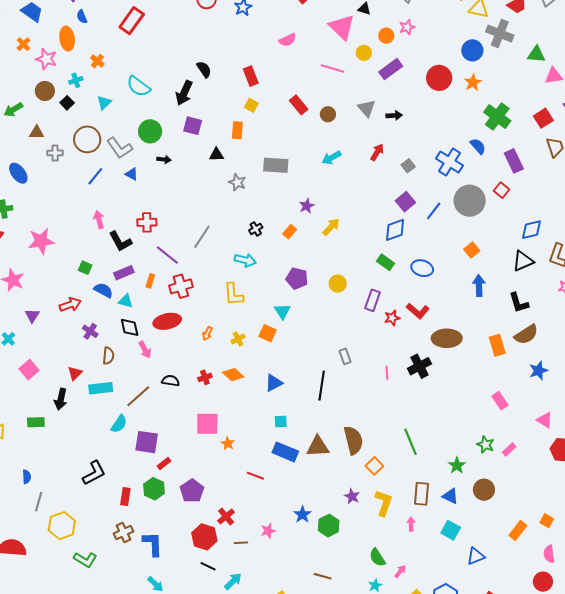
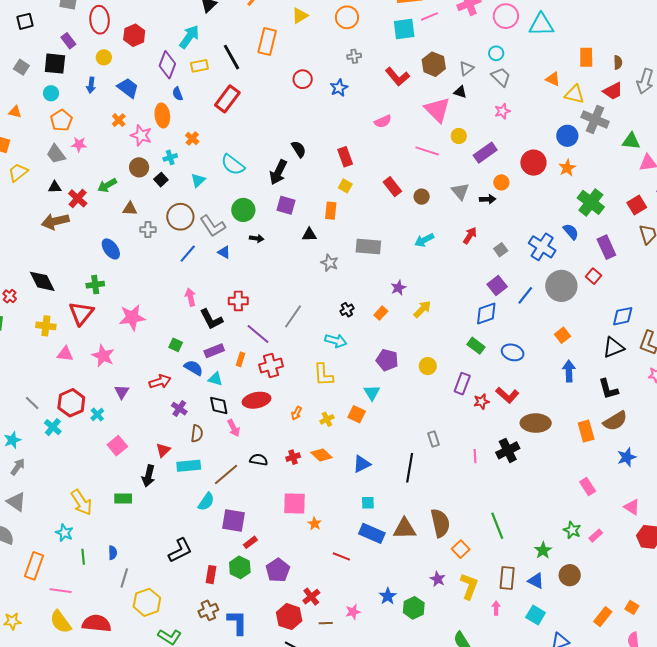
orange circle: (386, 36) -> (501, 182), moved

